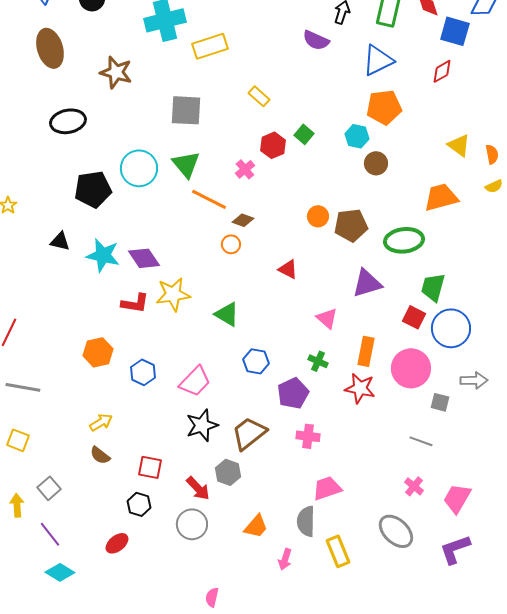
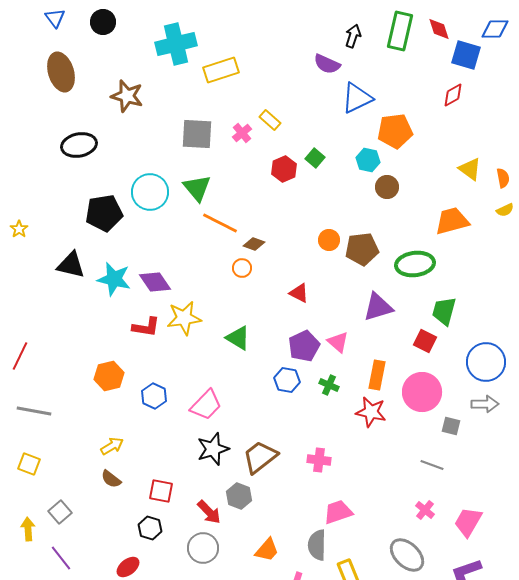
blue triangle: (378, 60) -> (357, 98), moved
pink cross: (245, 169) -> (242, 133), moved
black triangle: (60, 241) -> (71, 265), size x1.4
blue circle: (451, 328) -> (486, 362), moved
blue hexagon: (256, 361) -> (287, 380), moved
purple pentagon: (293, 393) -> (304, 346), moved

